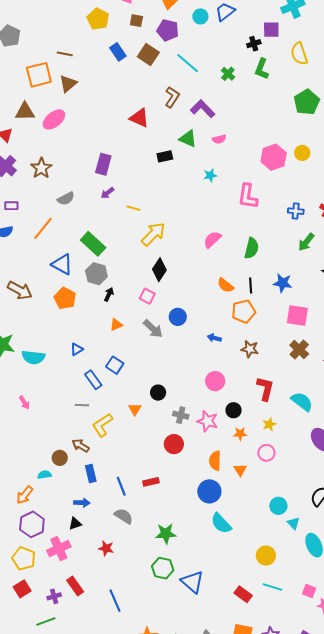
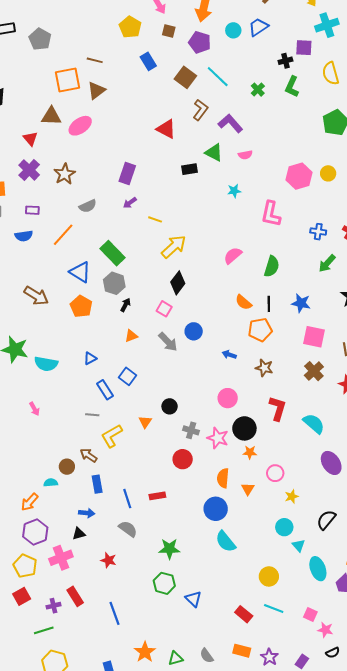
brown square: (148, 55) -> (185, 77), moved
black circle: (234, 410) -> (244, 428), size x1.5
yellow star: (269, 424) -> (292, 496), moved
blue triangle: (192, 582) -> (193, 599), size x0.7

